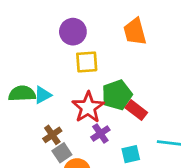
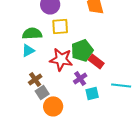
green semicircle: (22, 94) -> (32, 33), moved
red star: (88, 107) -> (61, 59), turned -30
purple cross: (100, 133) -> (80, 78), moved

